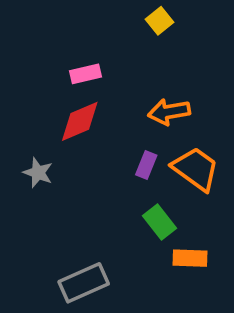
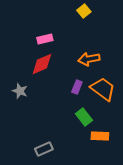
gray rectangle: (84, 283) -> (44, 149), size x0.7

